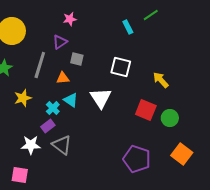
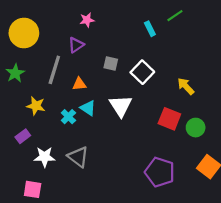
gray square: (77, 59) -> (111, 63), moved
white square: (121, 67) -> (142, 72), turned 30
yellow star: (23, 98) -> (36, 106), turned 30
purple rectangle: (48, 126) -> (23, 136), moved

